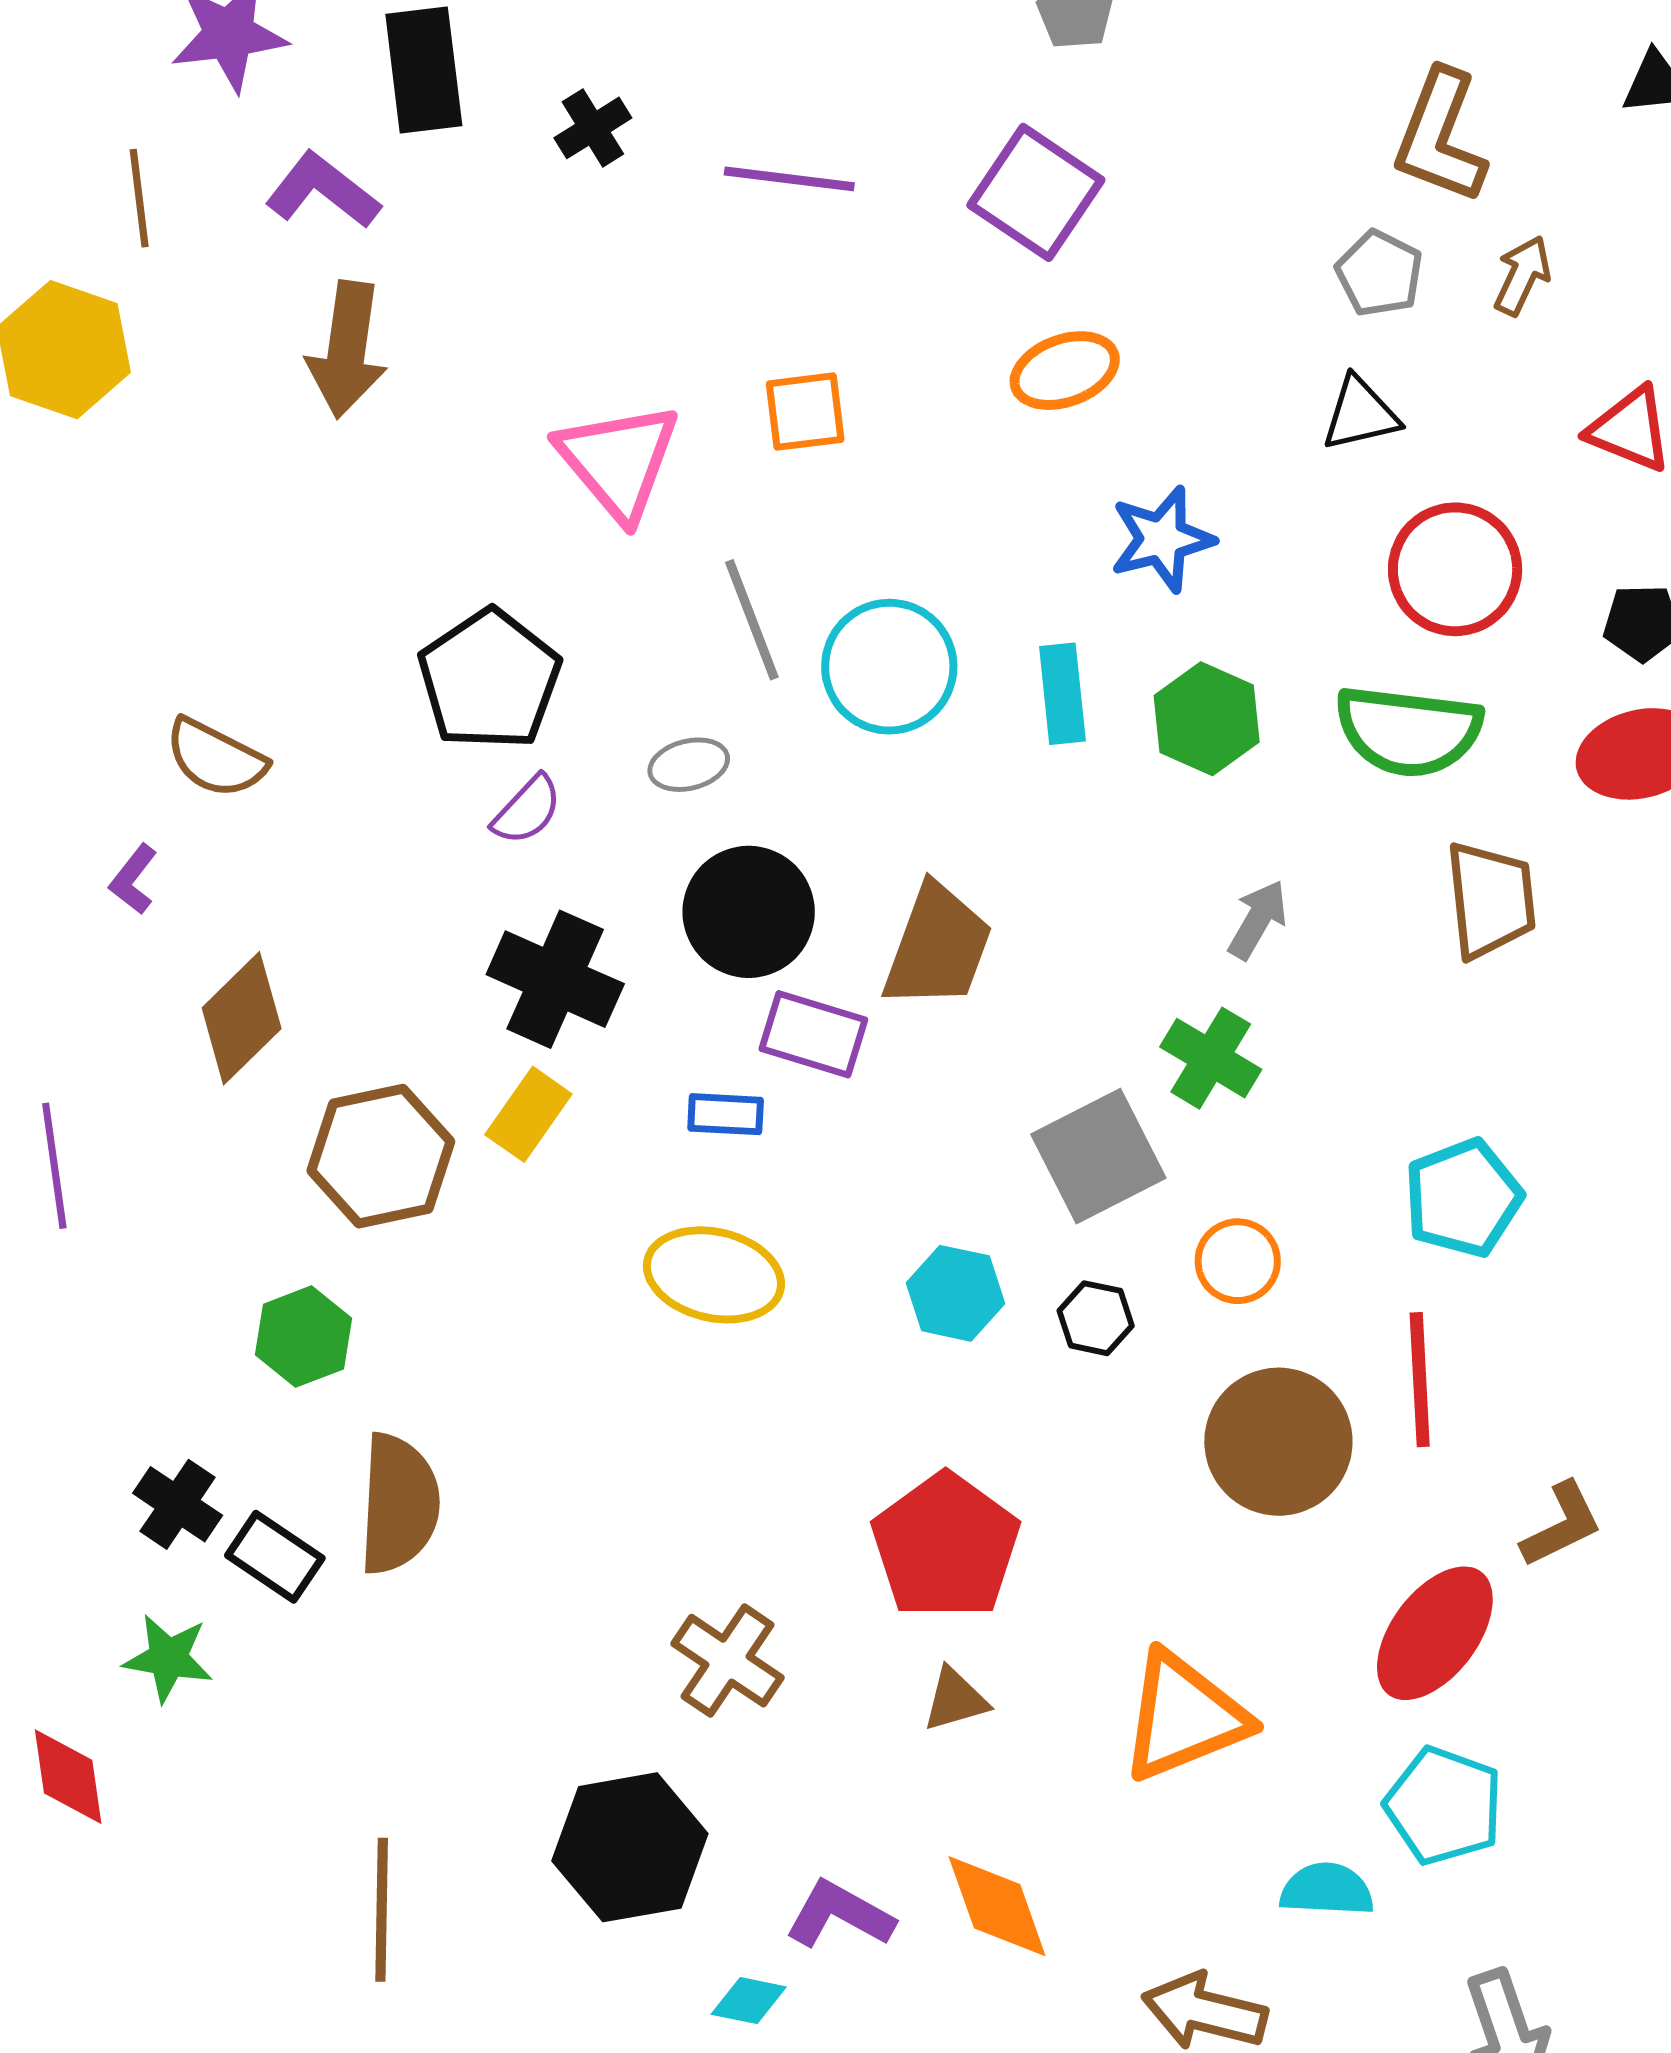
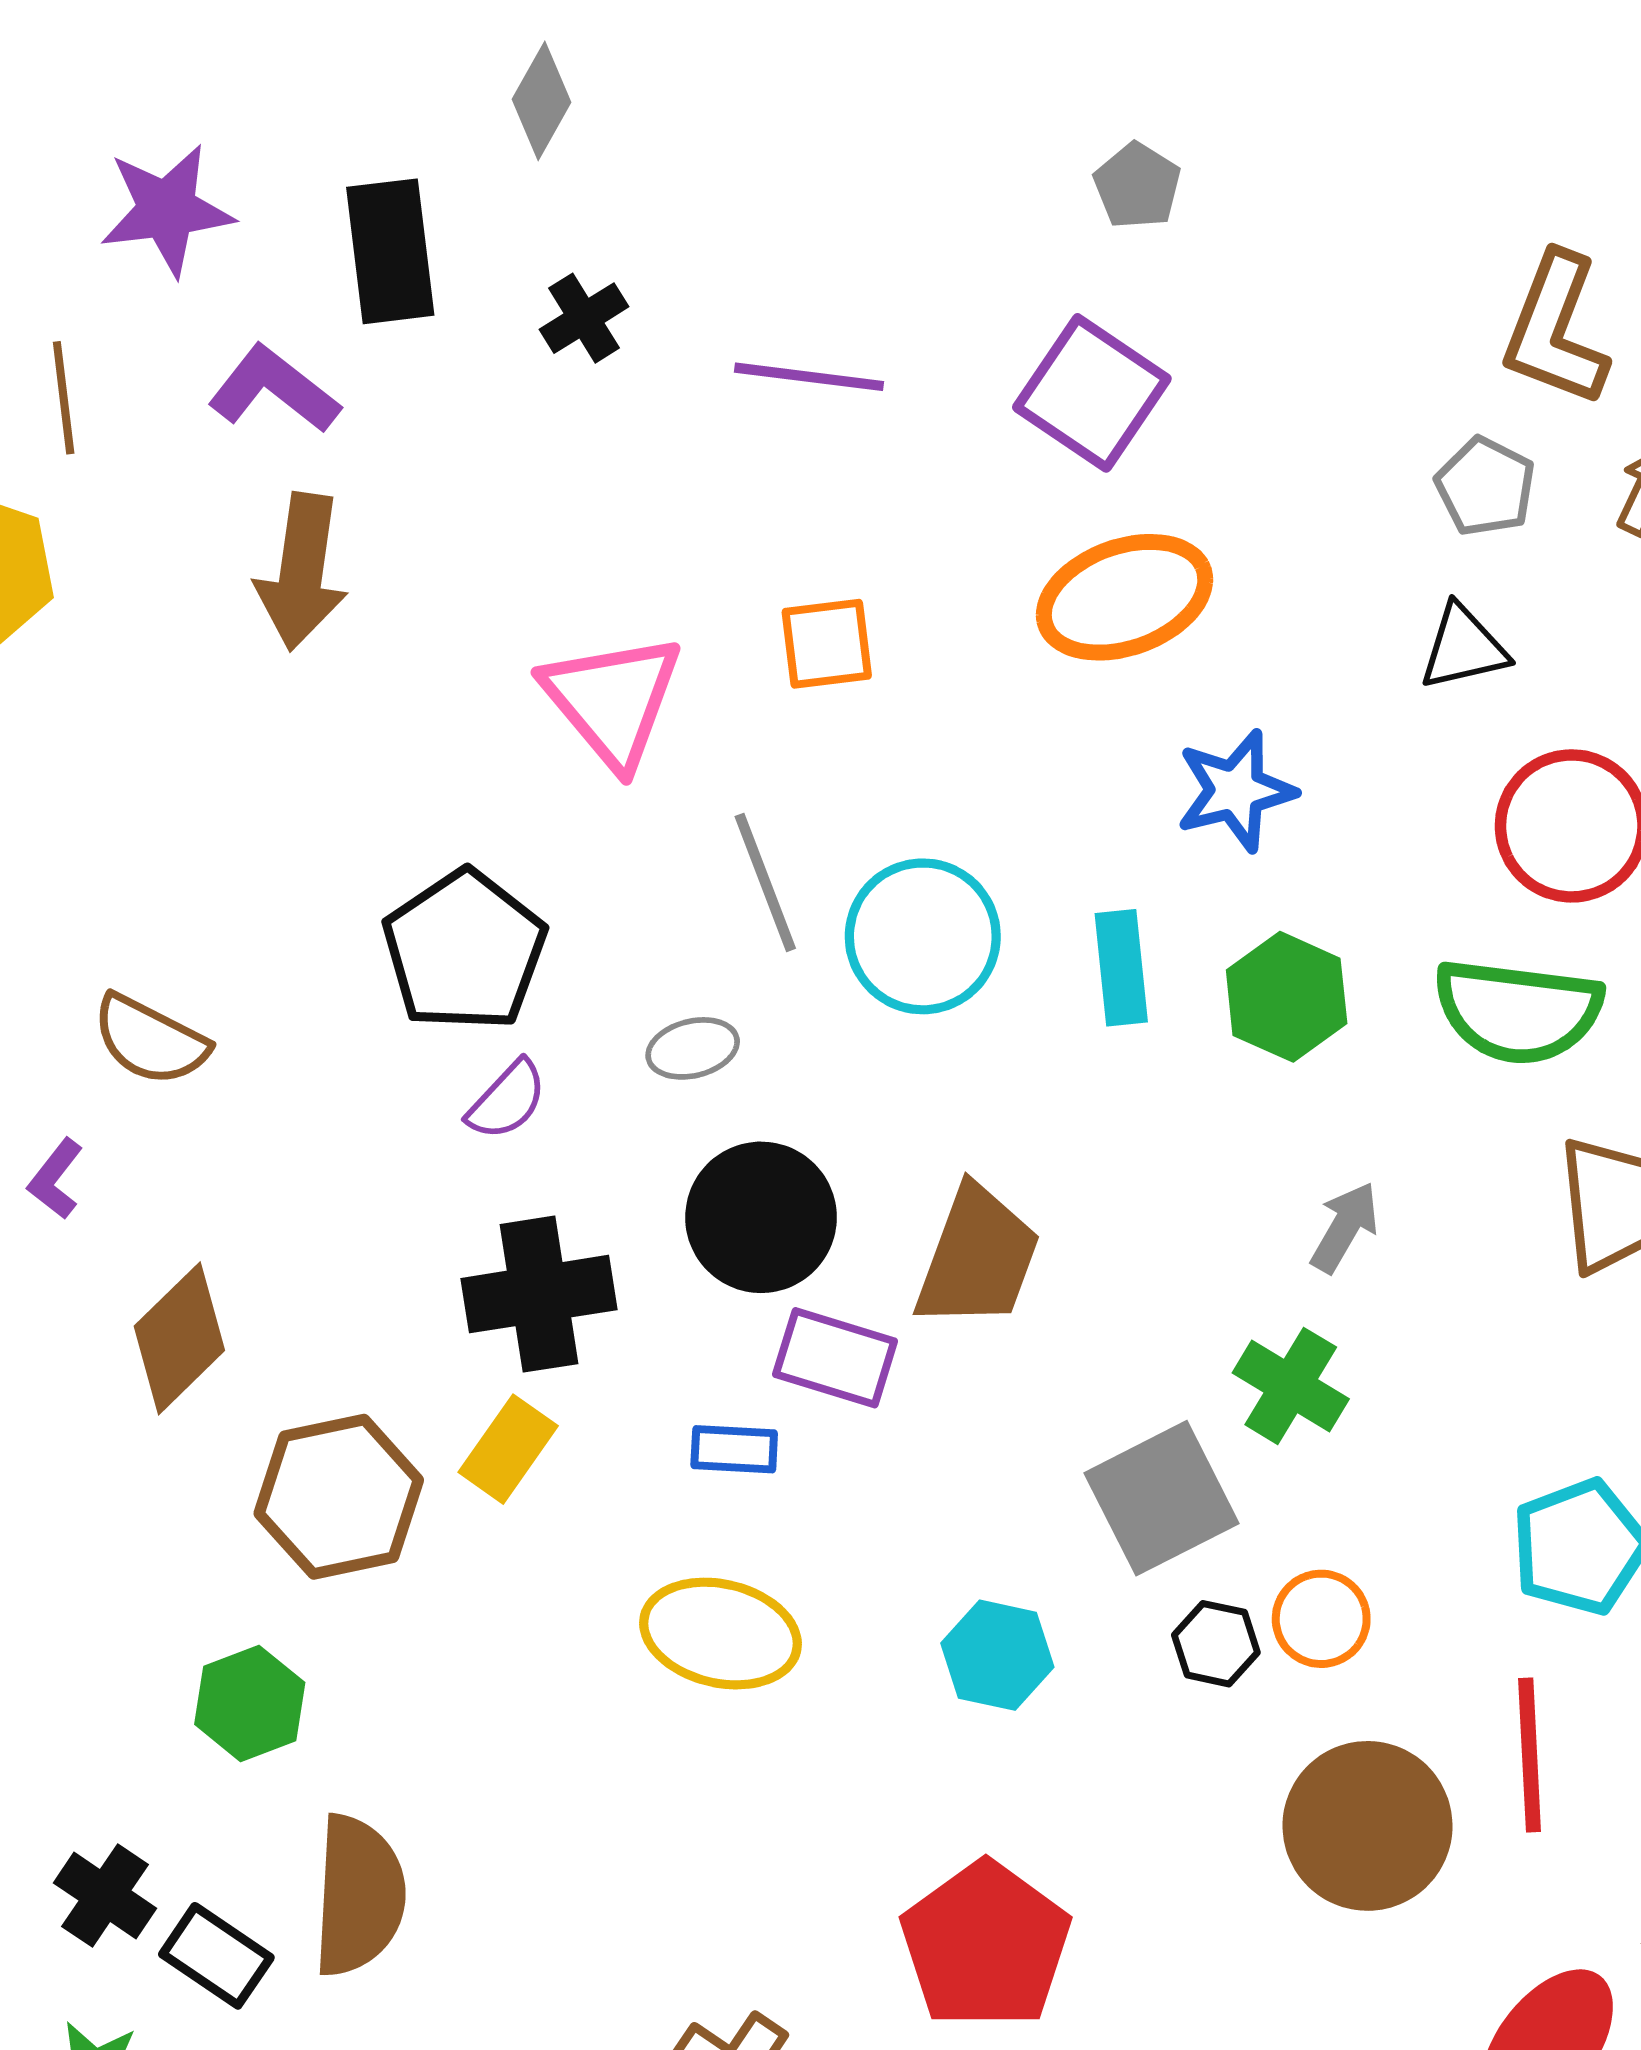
orange ellipse: (1065, 371) -> (1125, 597), size x1.4
black cross: (555, 979) -> (539, 1294), turned -33
black hexagon: (1096, 1318) -> (1216, 1644), moved

